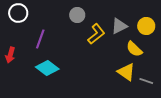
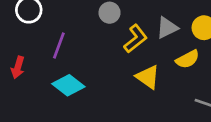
yellow semicircle: (134, 49) -> (188, 59), turned -72
yellow triangle: (126, 72) -> (148, 77), moved

